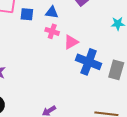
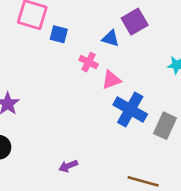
blue triangle: (52, 12) -> (111, 38), moved

